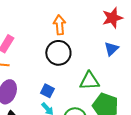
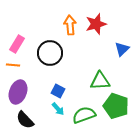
red star: (112, 18) -> (96, 24), moved
black circle: (58, 53) -> (50, 53), moved

